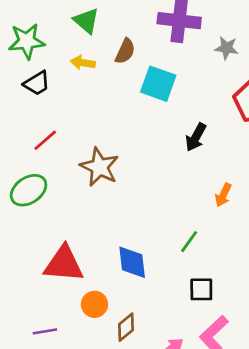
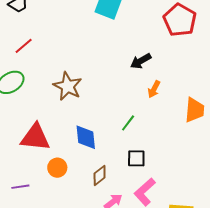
black arrow: (196, 137) -> (141, 61), moved, turned 30
brown star: (99, 167) -> (68, 86), moved
brown diamond: (126, 327) -> (100, 176), moved

